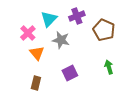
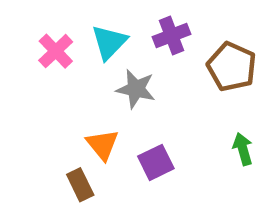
pink cross: (28, 33) -> (56, 51), moved
orange triangle: (37, 53) -> (102, 145), moved
brown rectangle: (36, 83) -> (80, 185), turned -40

